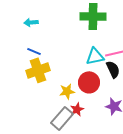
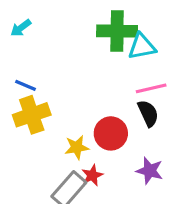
cyan arrow: (31, 22) -> (21, 28), moved, turned -32
cyan triangle: (95, 56) -> (142, 47), moved

